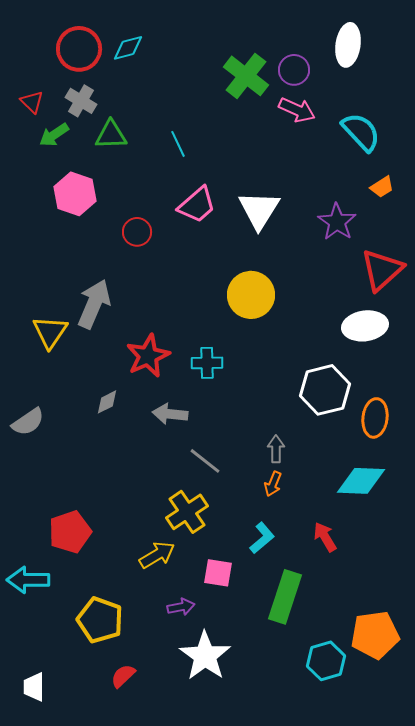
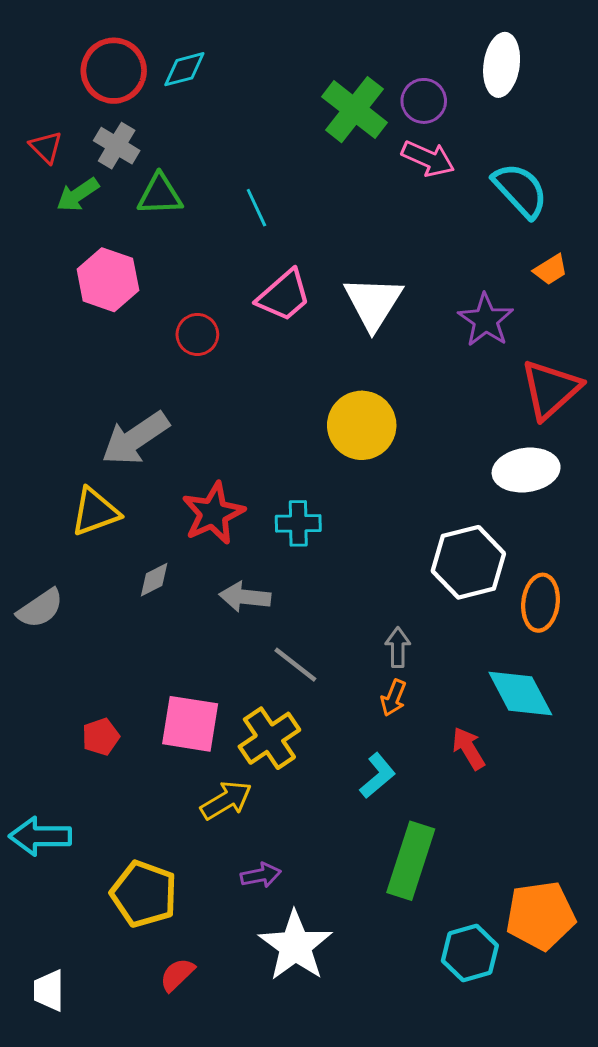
gray arrow: (94, 304) -> (135, 438), turned -147
yellow triangle: (50, 332) -> (95, 512), moved, turned 36
cyan diamond: (361, 481) -> (520, 694), turned 60
red pentagon: (70, 532) -> (101, 737), moved, size x0.6
red arrow: (325, 537) -> (468, 748), moved
pink square: (218, 573) -> (190, 724), moved, size x1.4

